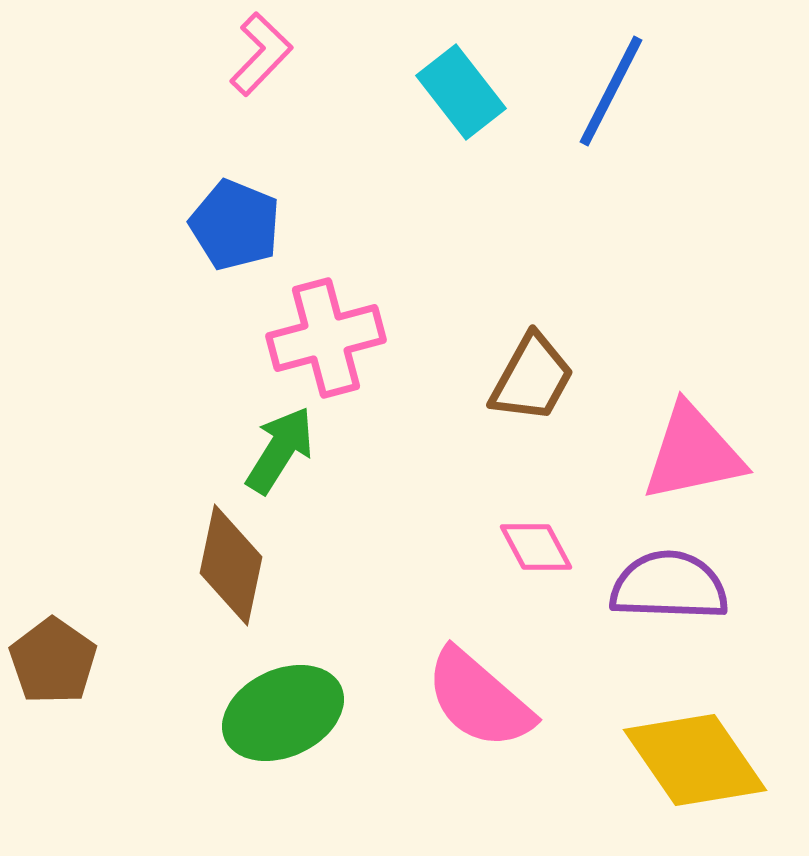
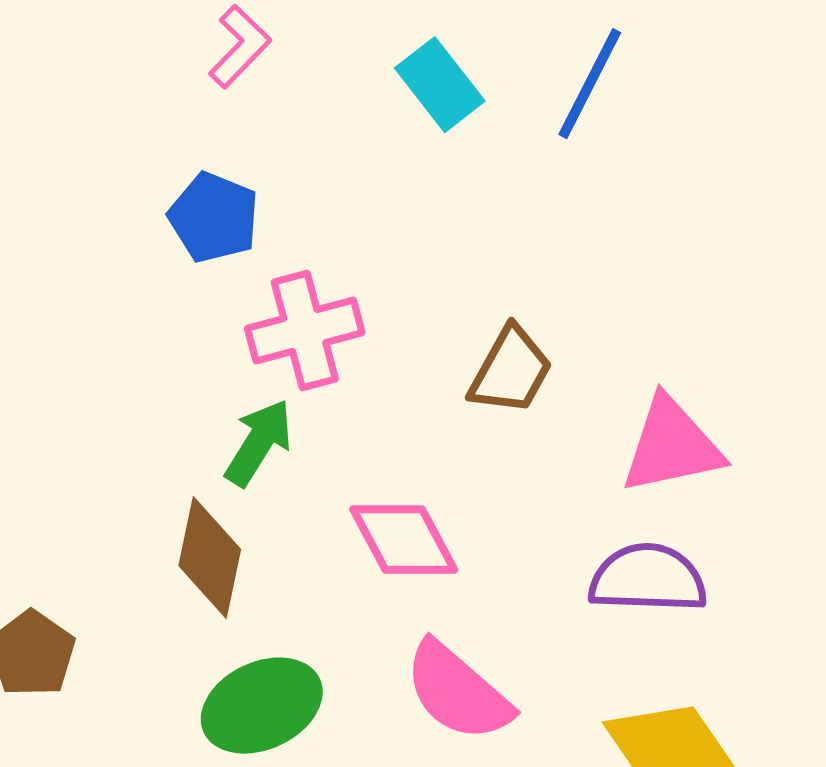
pink diamond: (536, 547) -> (404, 540), moved, size x1.5

